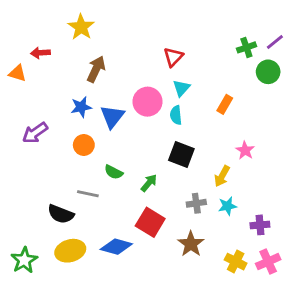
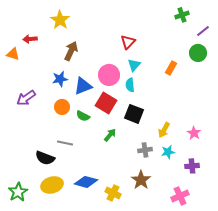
green cross: (246, 47) -> (182, 15), moved
orange rectangle: (225, 104) -> (171, 68), moved
blue triangle: (112, 117) -> (83, 86), turned 30
pink star: (245, 150) -> (194, 133), moved
green semicircle: (114, 172) -> (83, 116), moved
red square: (150, 222) -> (106, 103), moved
yellow cross: (236, 262) -> (113, 193), moved
pink cross: (268, 262) -> (180, 196), moved

